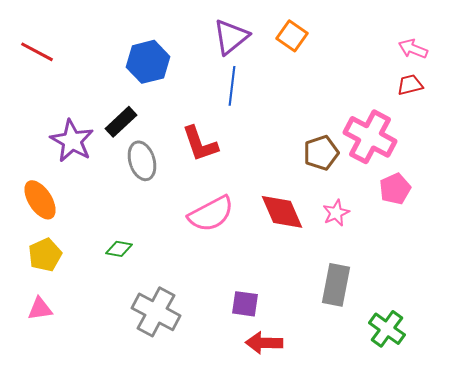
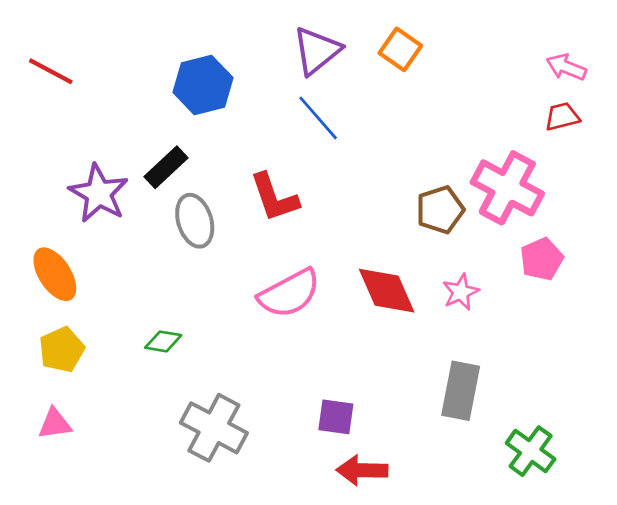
blue line: (232, 86) -> (318, 118), turned -48

